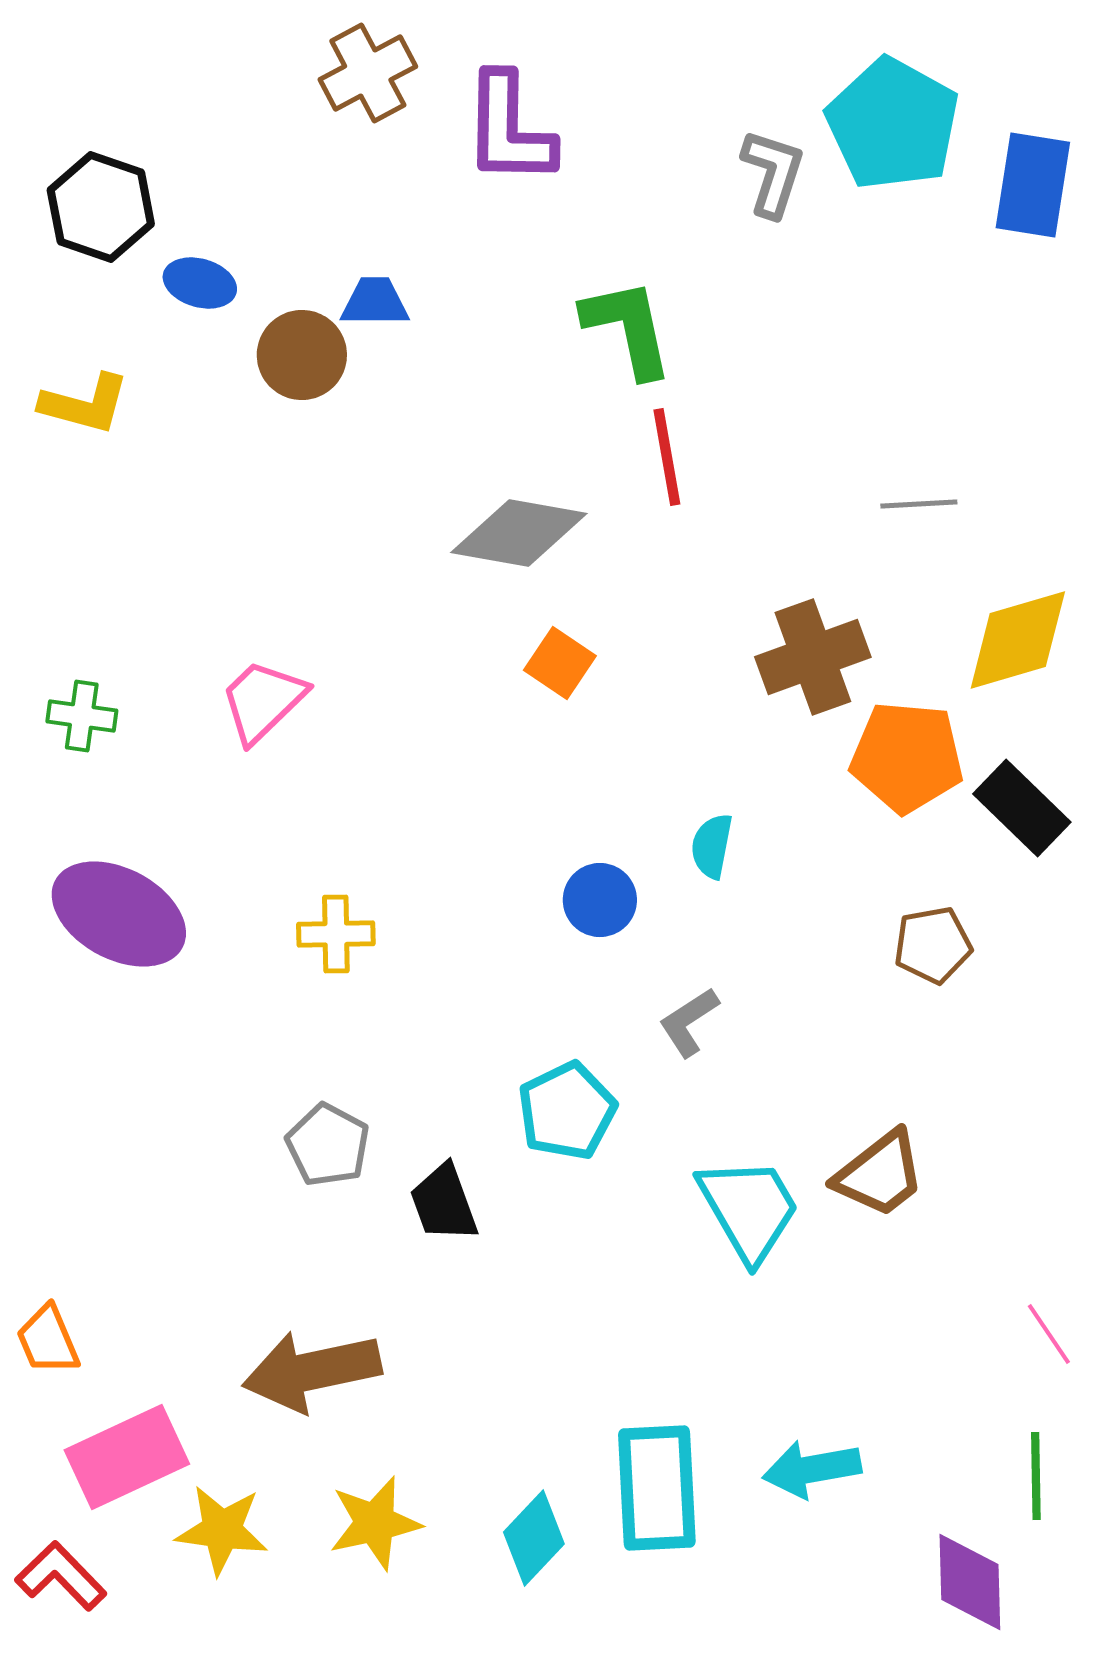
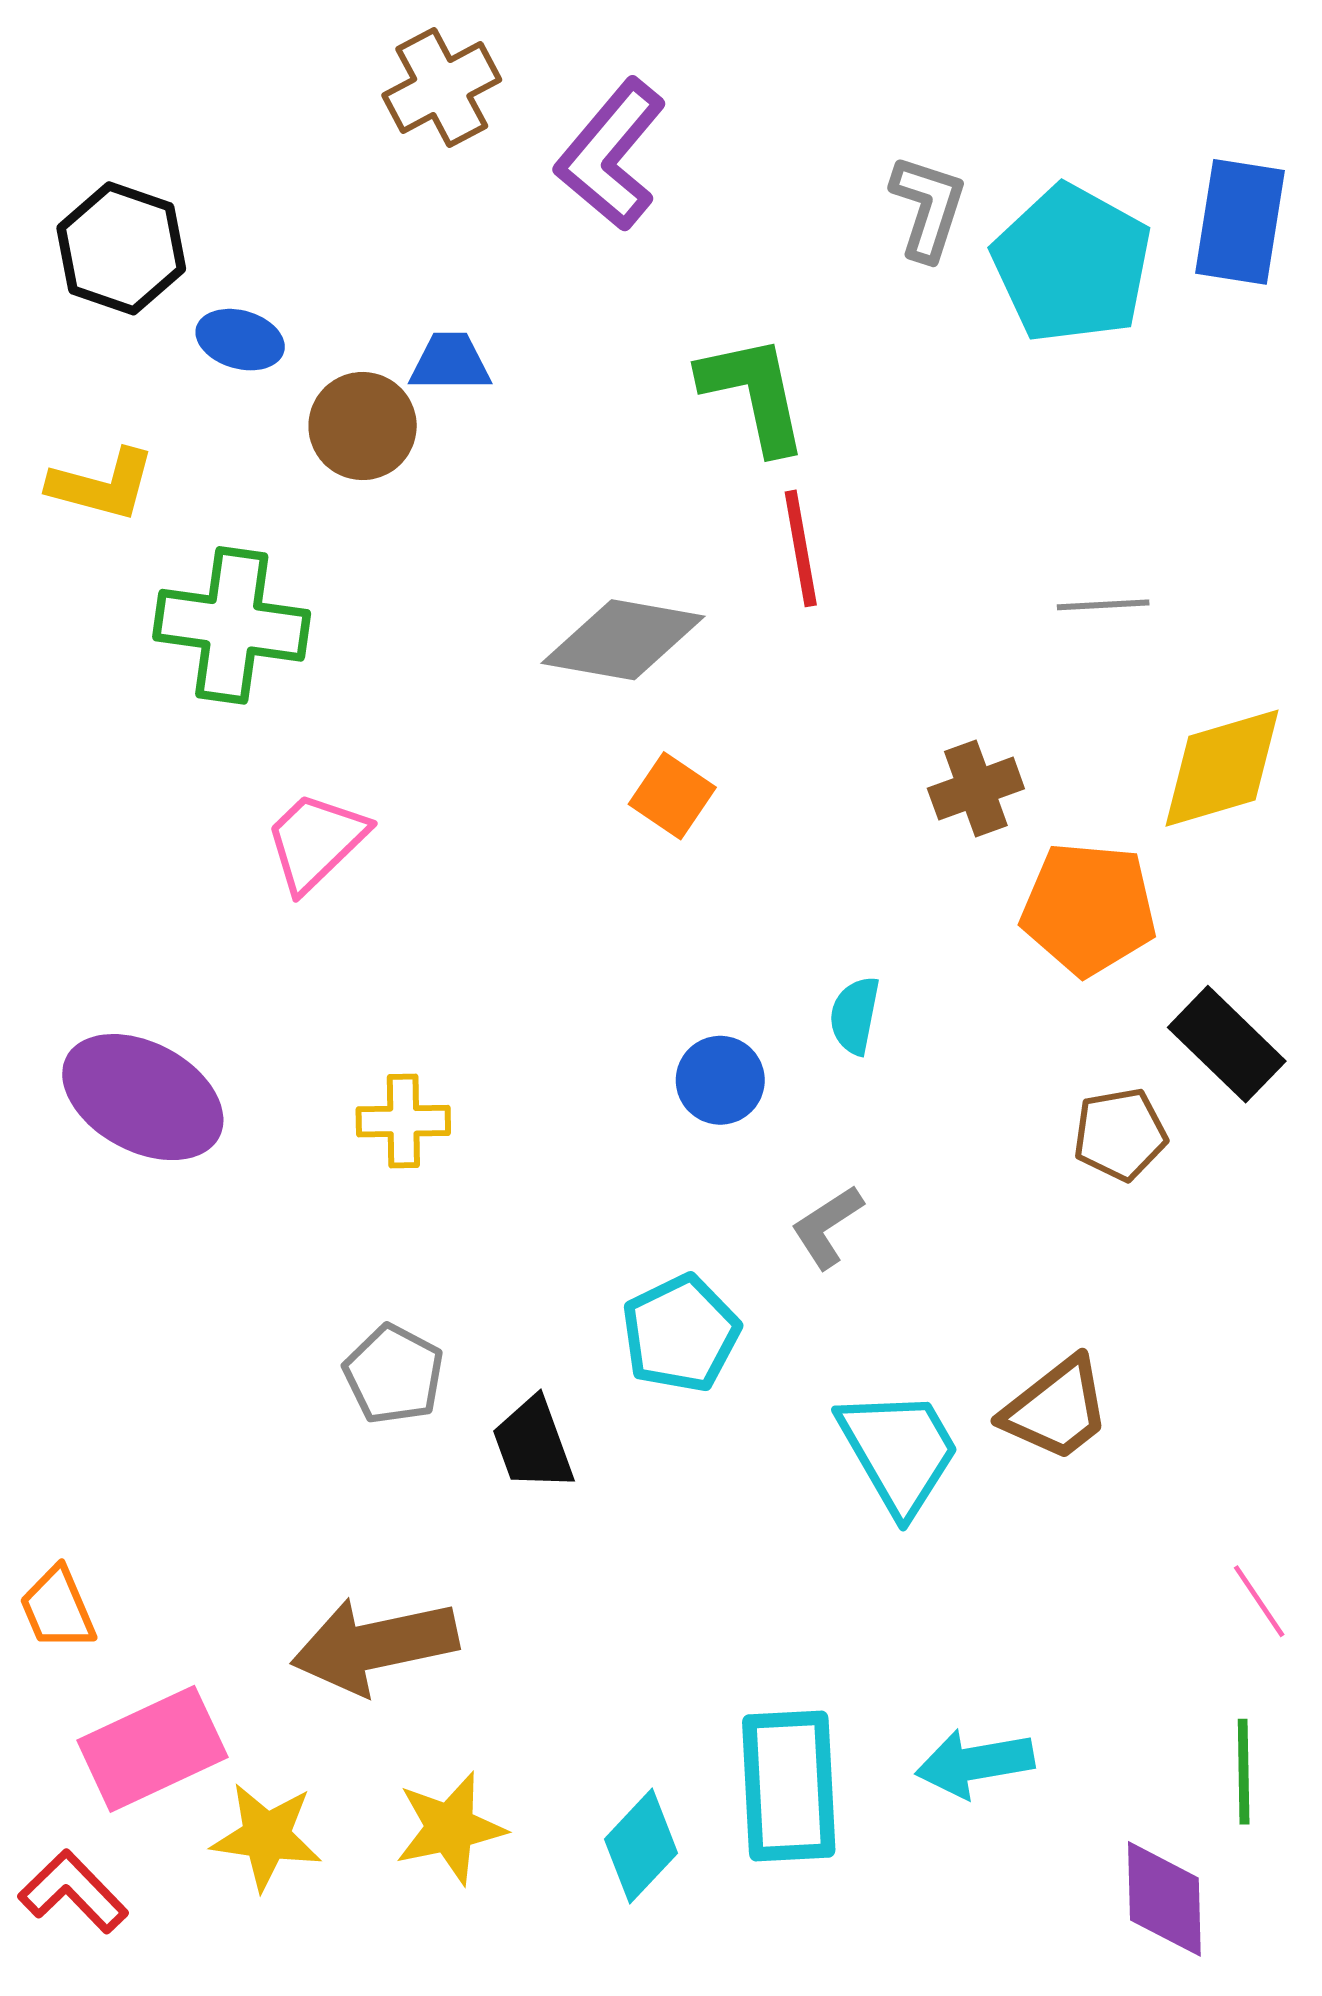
cyan pentagon: (893, 124) -> (1072, 264), moved
purple L-shape: (509, 129) -> (611, 155), turned 39
brown cross: (813, 657) -> (976, 789), size x0.7
green cross: (82, 716) -> (232, 625), moved, size x1.8
black rectangle: (1022, 808) -> (1227, 1044), moved

